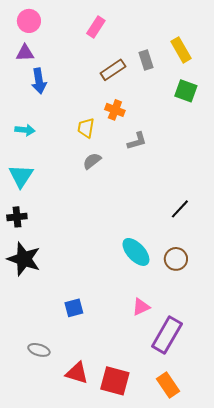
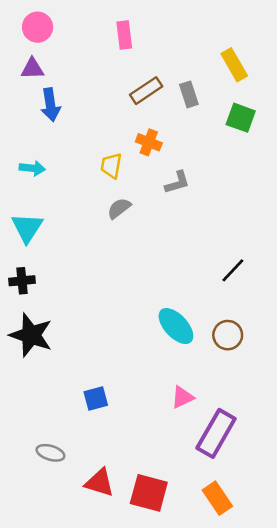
pink rectangle: (96, 27) -> (124, 35), turned -40
gray rectangle: (146, 60) -> (189, 94), moved

